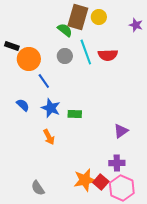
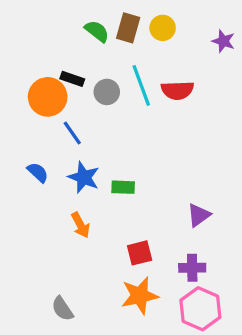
brown rectangle: (78, 17) -> (128, 28), size x0.7
green semicircle: (65, 30) -> (97, 31), moved
black rectangle: (12, 46) -> (72, 79), moved
red square: (101, 182) -> (140, 253), moved, turned 35

